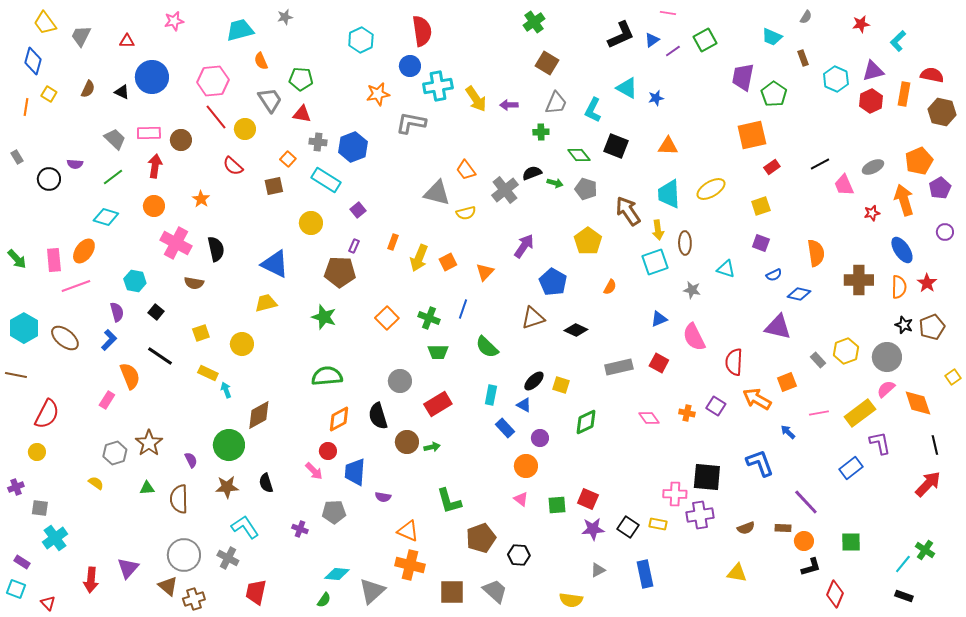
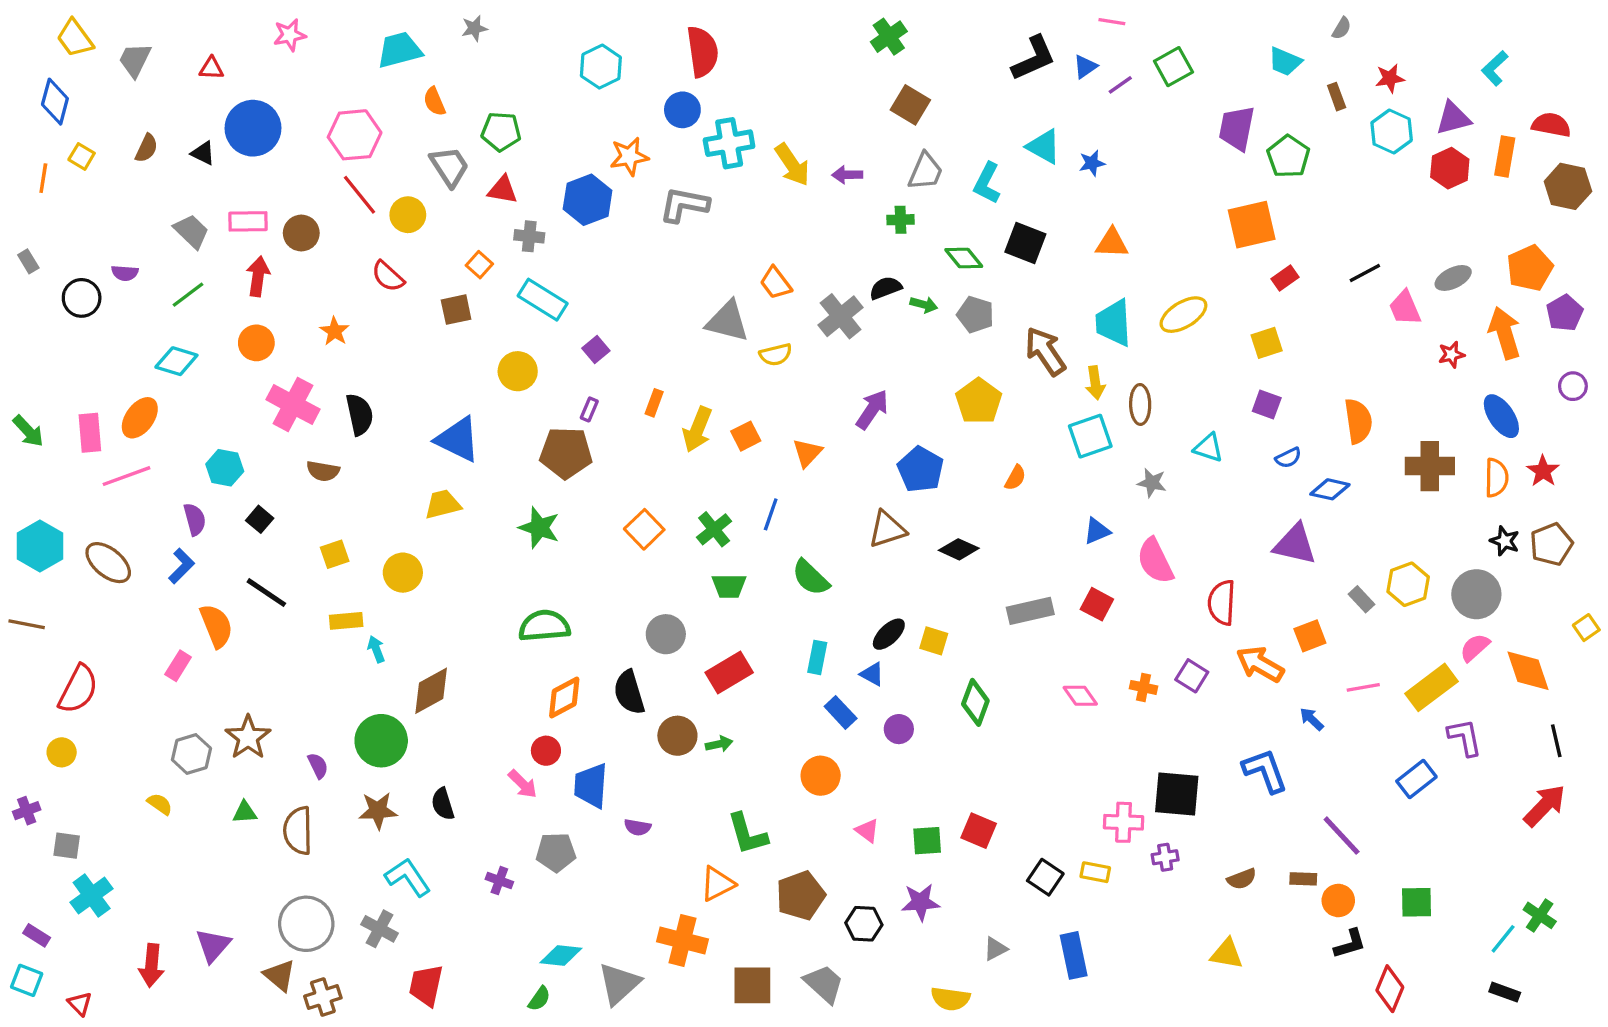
red star: (861, 24) -> (1390, 78), moved
blue hexagon: (353, 147) -> (588, 200), moved
green cross: (429, 318) -> (714, 529), turned 30
yellow rectangle: (208, 373) -> (346, 621), turned -30
green diamond: (586, 422) -> (975, 702), turned -44
orange circle: (526, 466) -> (821, 776), moved
purple cross: (700, 515) -> (1165, 857), size x0.6
purple star: (593, 529) -> (920, 902), moved
orange triangle: (408, 531) -> (717, 884), moved, turned -50

